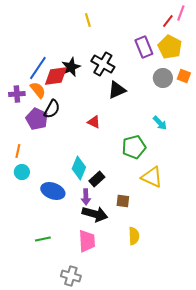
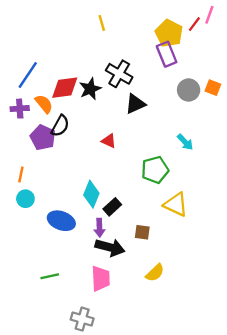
yellow pentagon: (170, 47) -> (169, 33), moved
black star: (71, 67) -> (90, 89), moved
blue line: (38, 68) -> (28, 75), moved
yellow semicircle: (134, 236) -> (155, 273), turned 48

